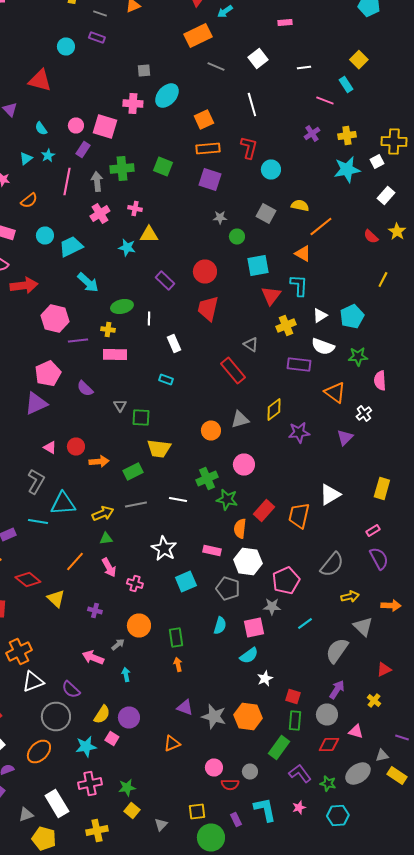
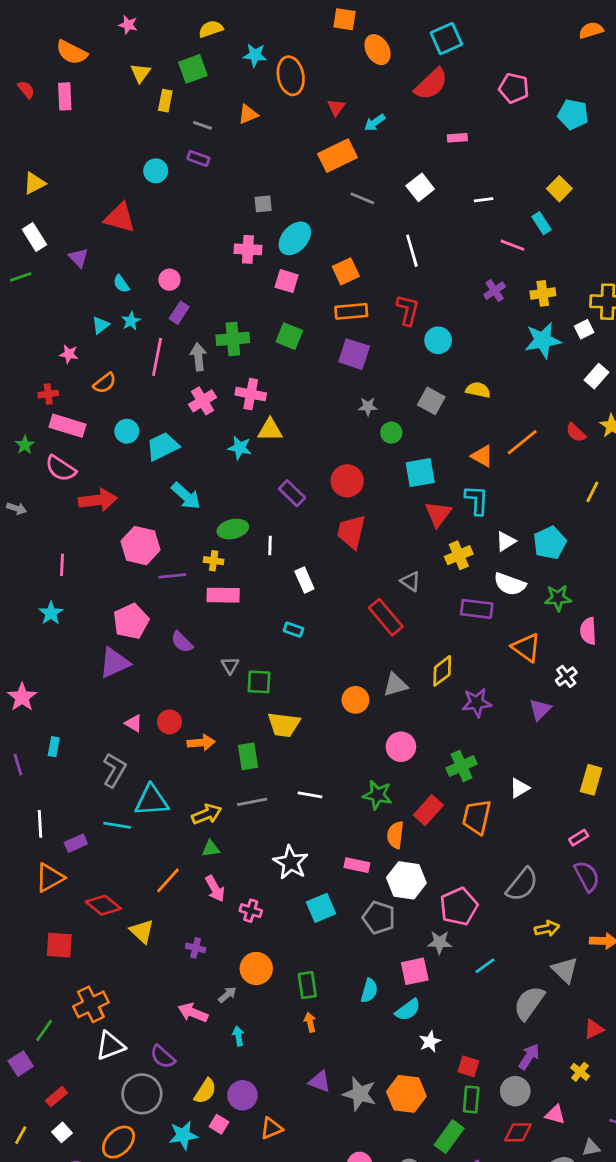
pink square: (105, 126) -> (287, 281), moved, size x0.7
pink cross: (135, 208) -> (251, 394), size x1.5
orange line: (321, 226) -> (522, 442), moved
green rectangle: (133, 472) -> (248, 756), turned -72
green cross: (207, 478) -> (462, 766), moved
white triangle: (330, 494) -> (519, 788), size x0.7
cyan semicircle: (220, 626) -> (369, 991), moved
orange triangle: (172, 744) -> (271, 1128), moved

